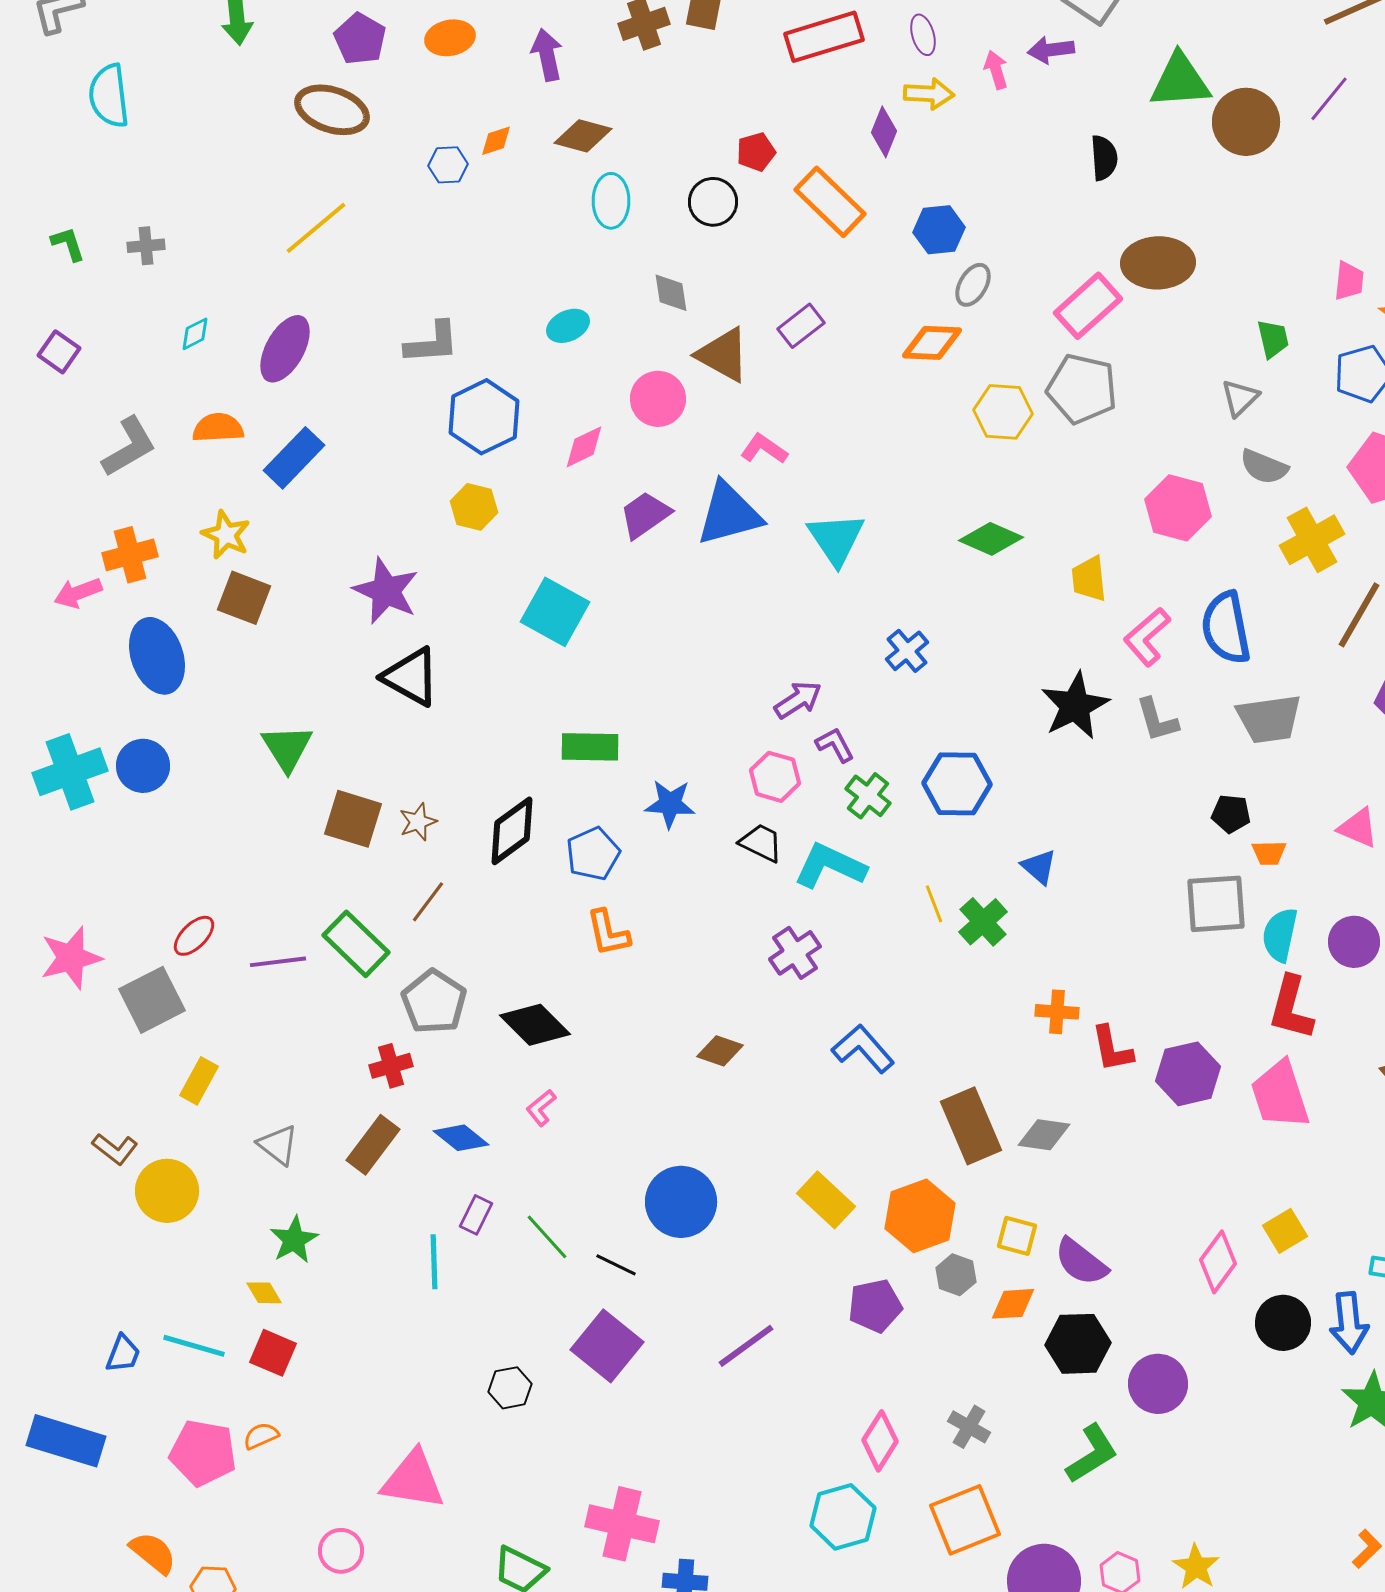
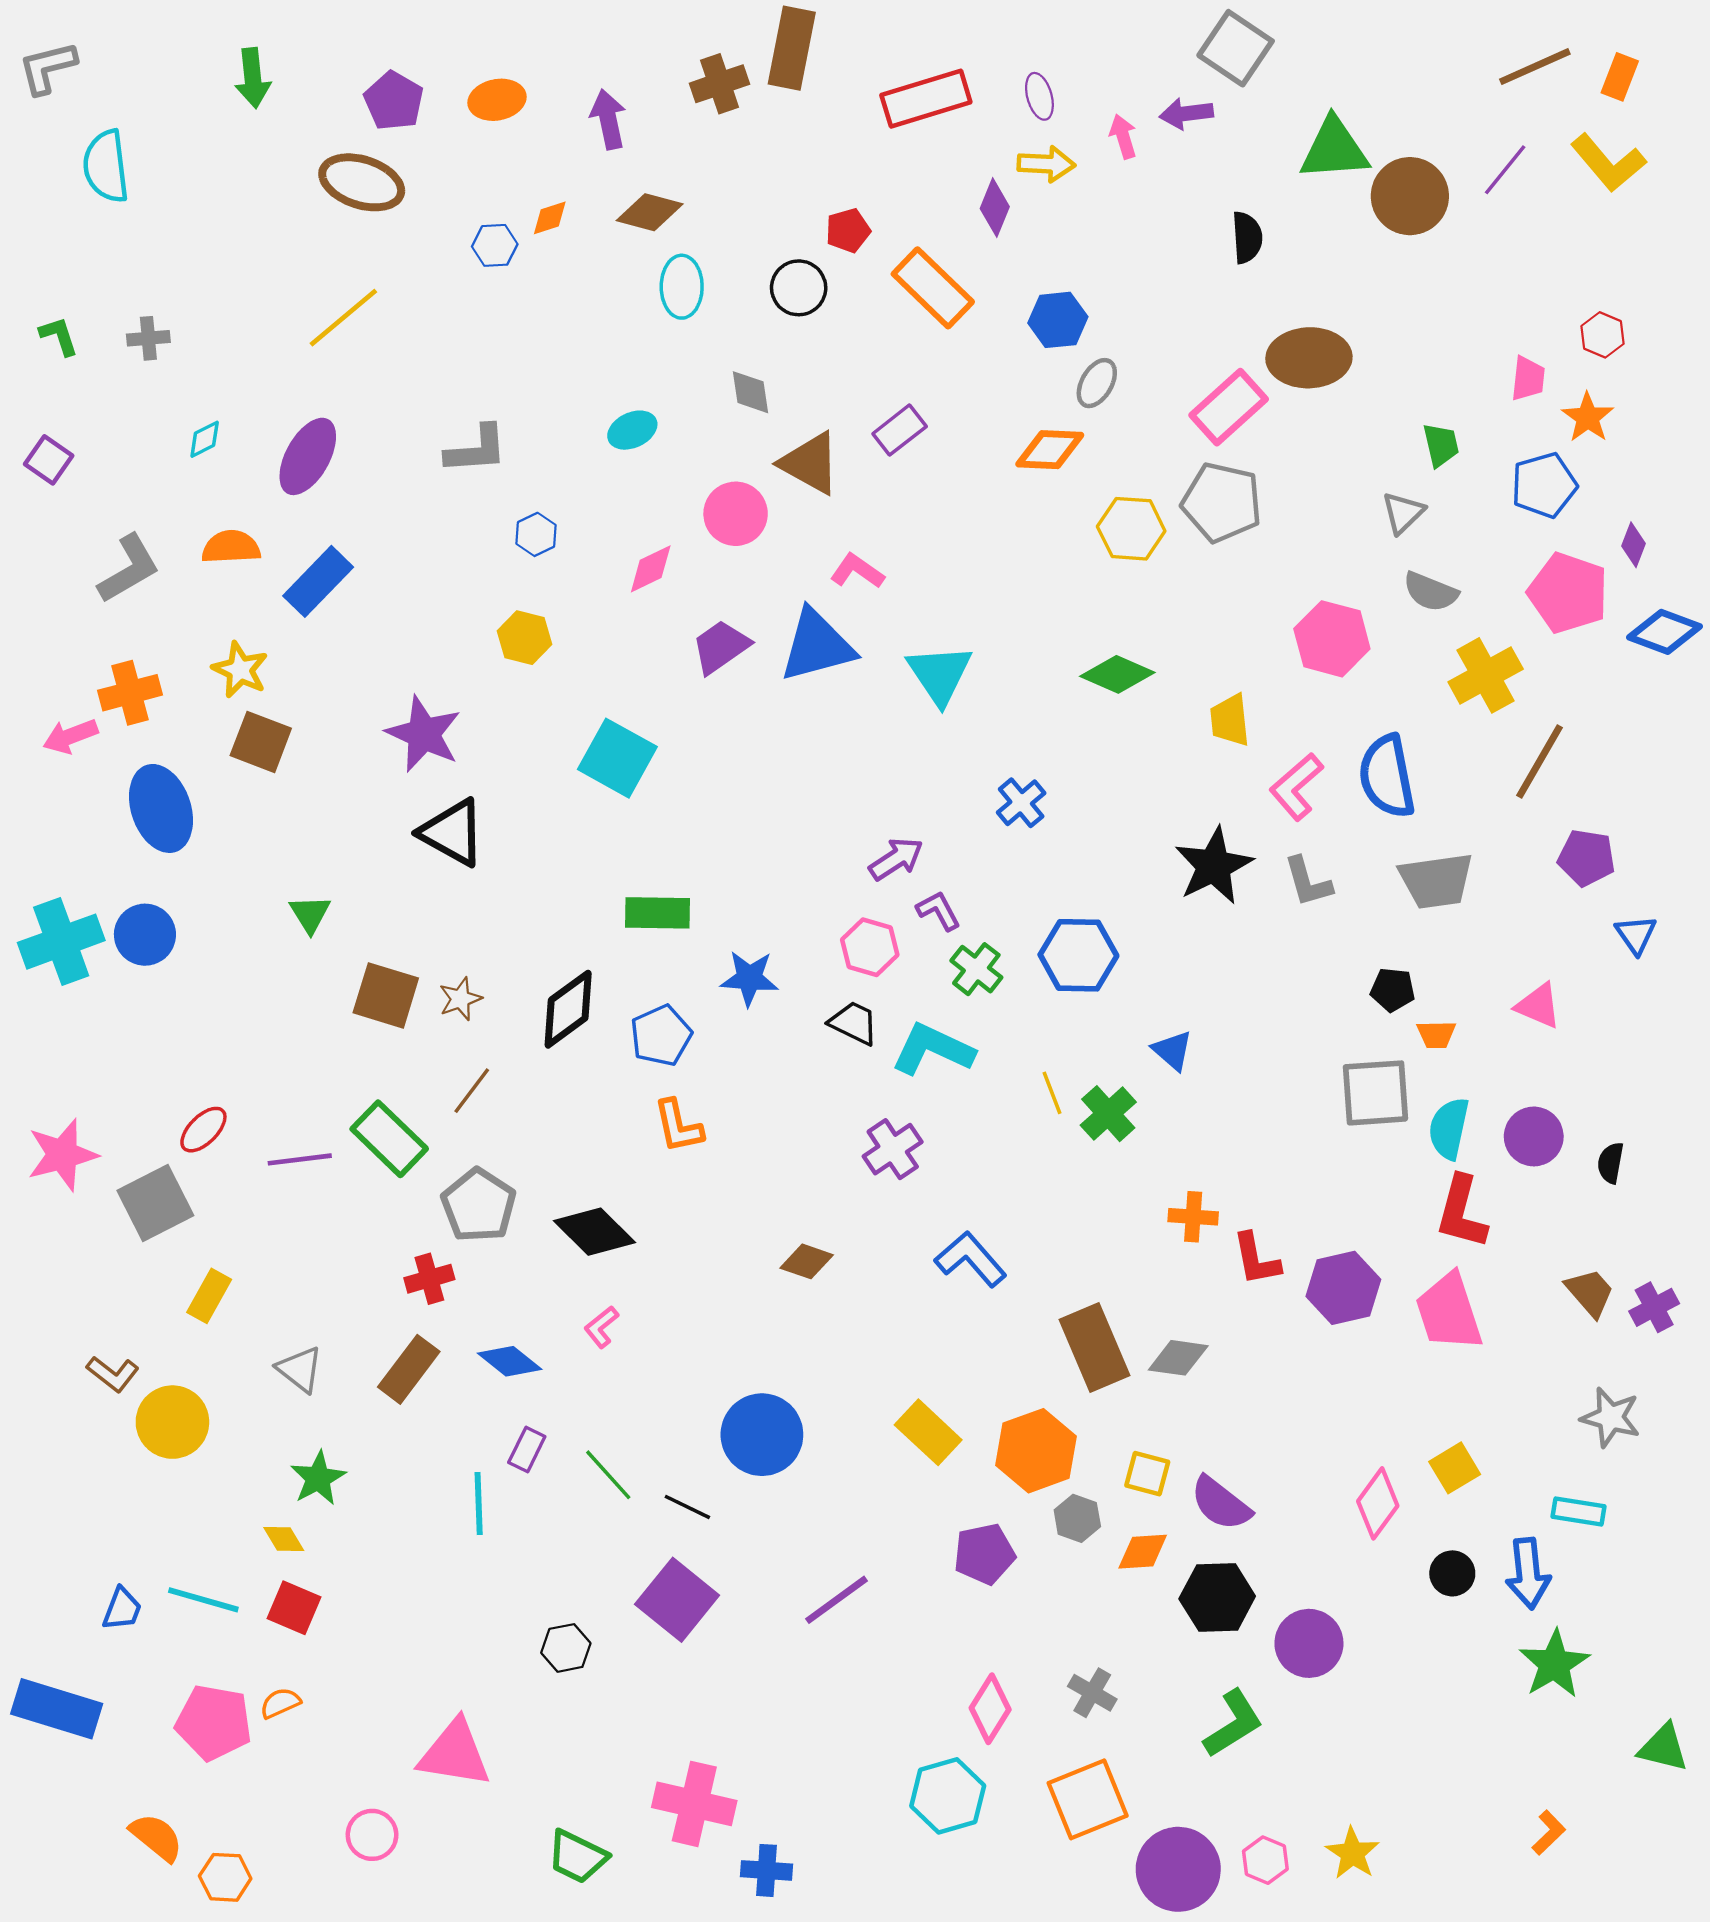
blue hexagon: (484, 417) -> (536, 534), size x0.5
green triangle: (287, 748) -> (310, 914), size x0.7
black circle: (1283, 1323) -> (1452, 1573), size x0.7

